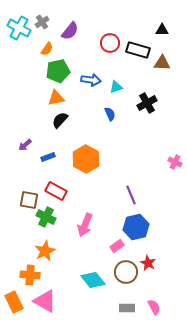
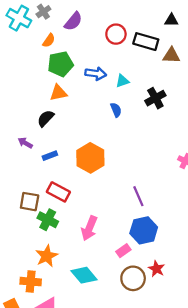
black semicircle: (60, 120) -> (46, 118), moved
purple arrow: (25, 145) -> (25, 143), turned 72
cyan diamond: (93, 280) -> (84, 275), moved

